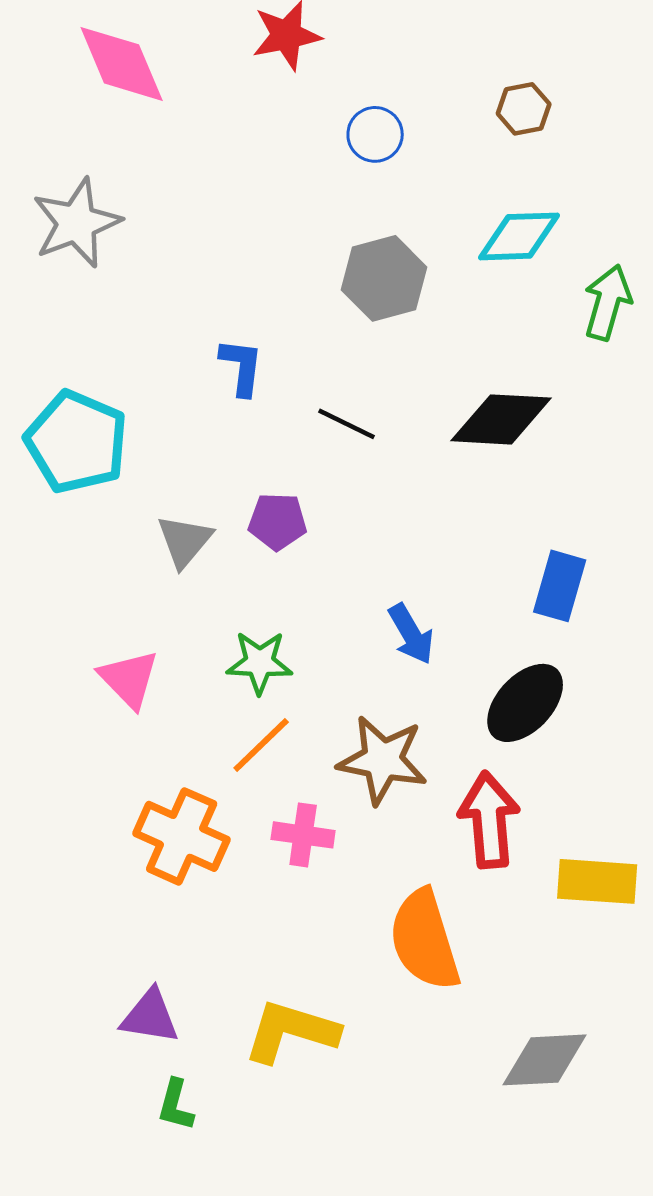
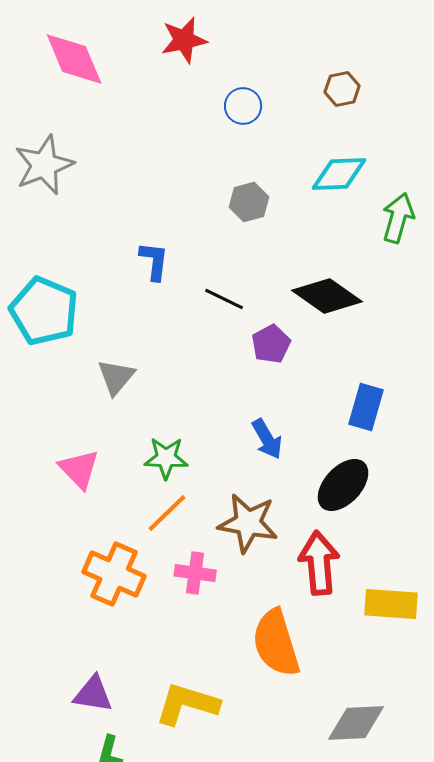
gray hexagon: (384, 278) -> (249, 202), size x0.7
black diamond: (501, 419) -> (327, 296), turned 32
purple pentagon: (278, 521) -> (271, 344), moved, turned -30

